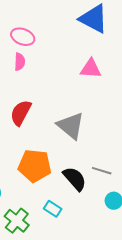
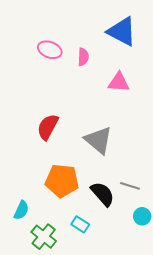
pink semicircle: (20, 62) -> (83, 57), moved

